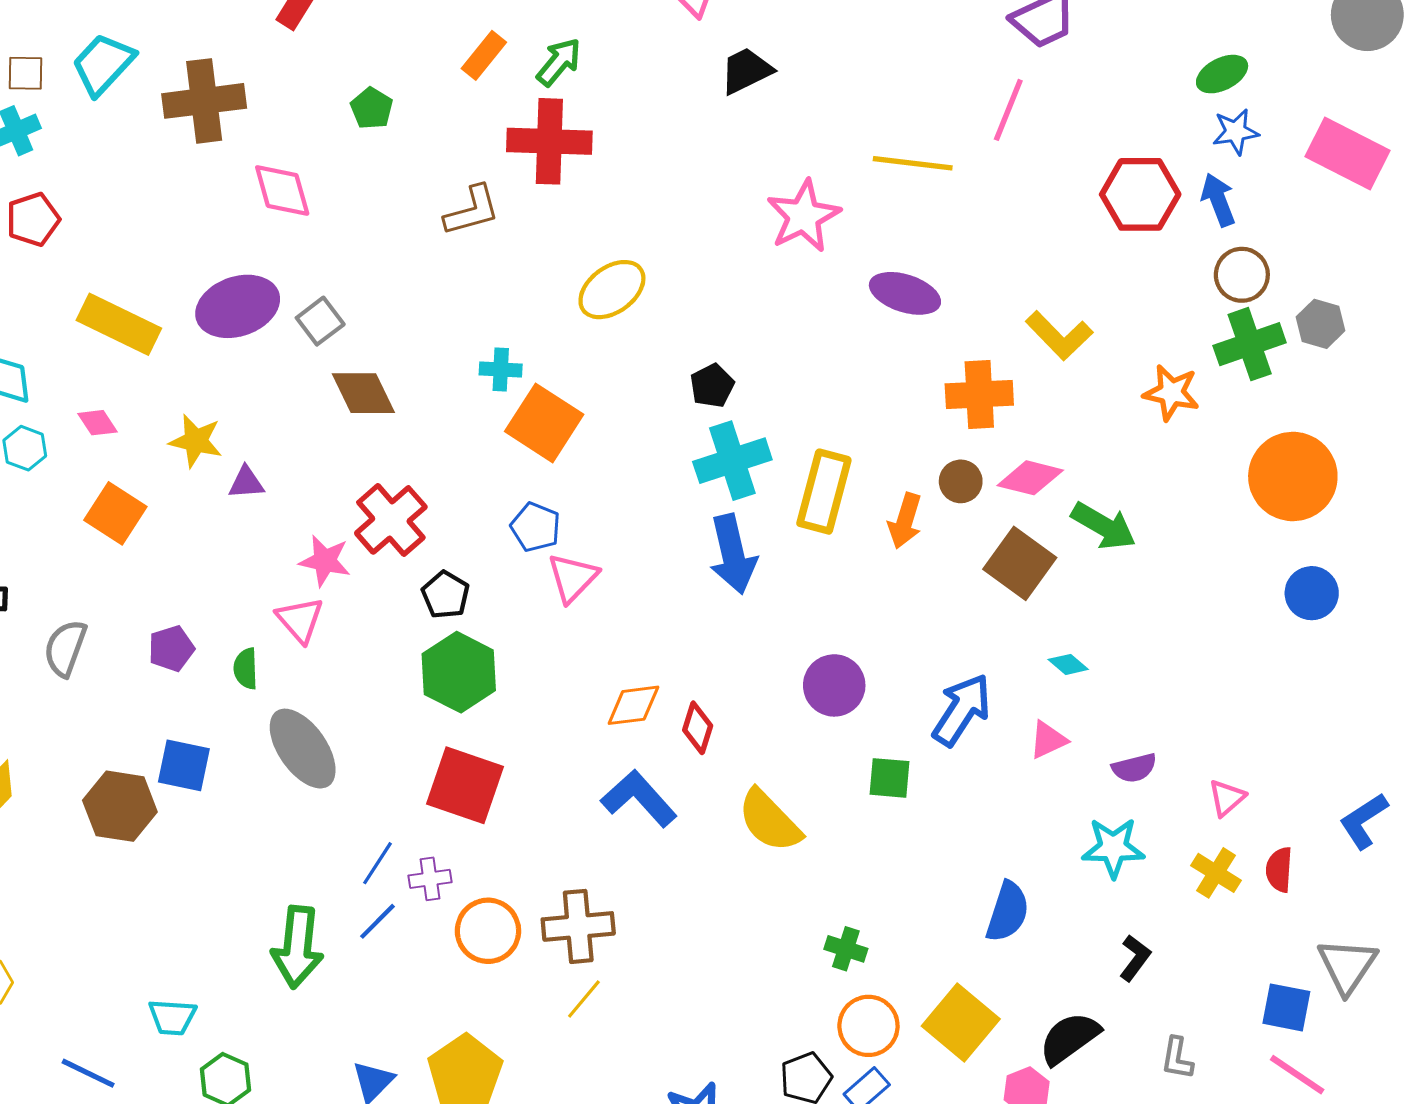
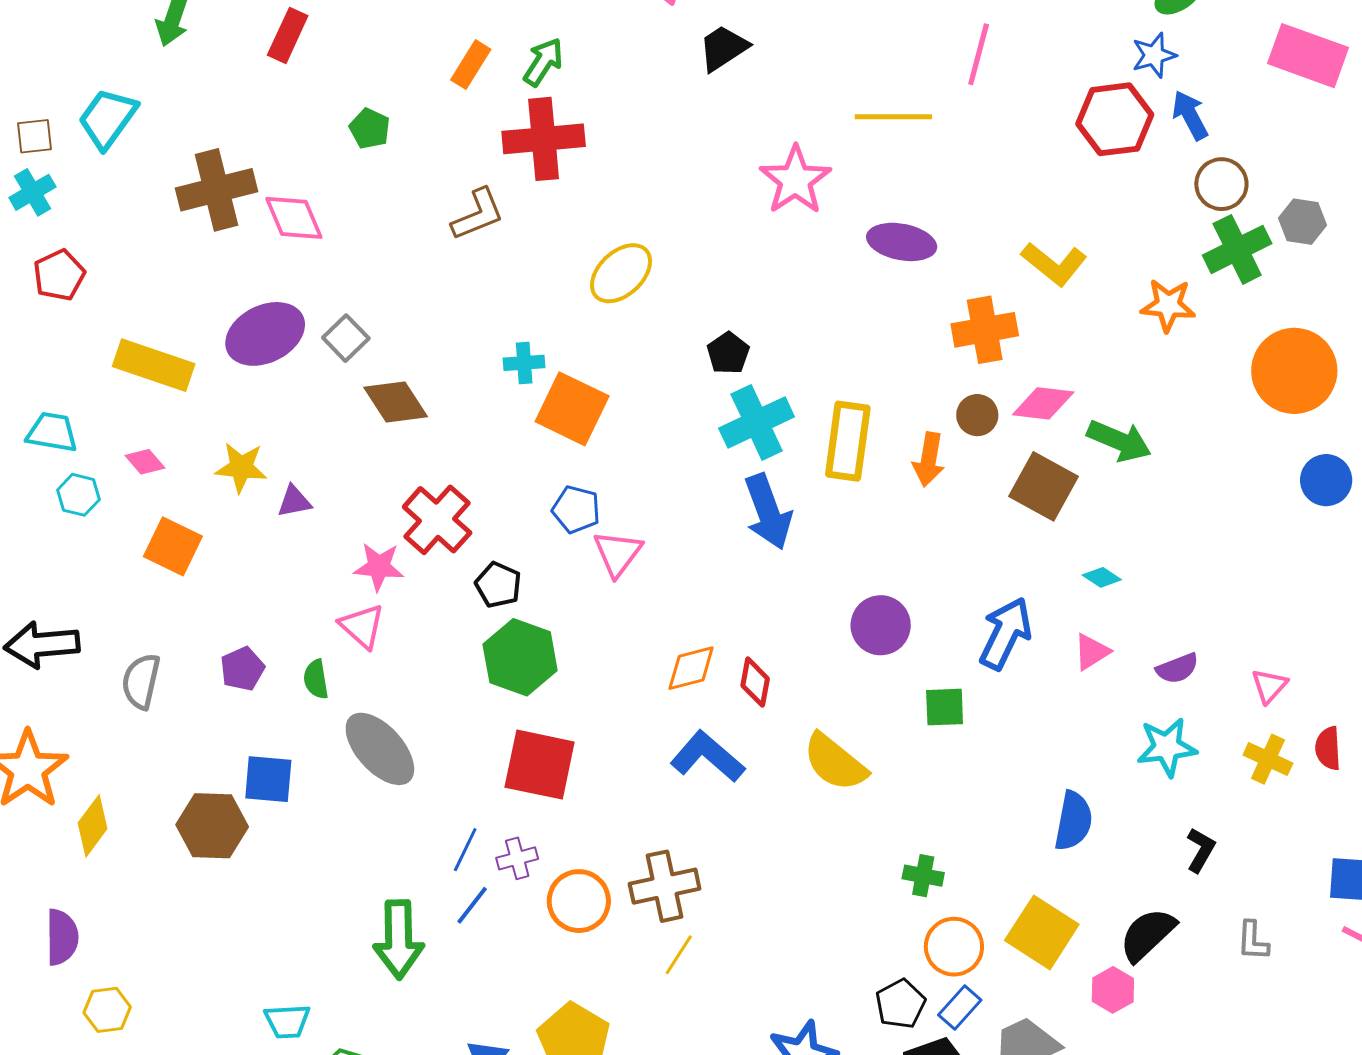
brown cross: (204, 101) -> (216, 190), moved
blue star: (1236, 132) -> (1154, 55), moved

